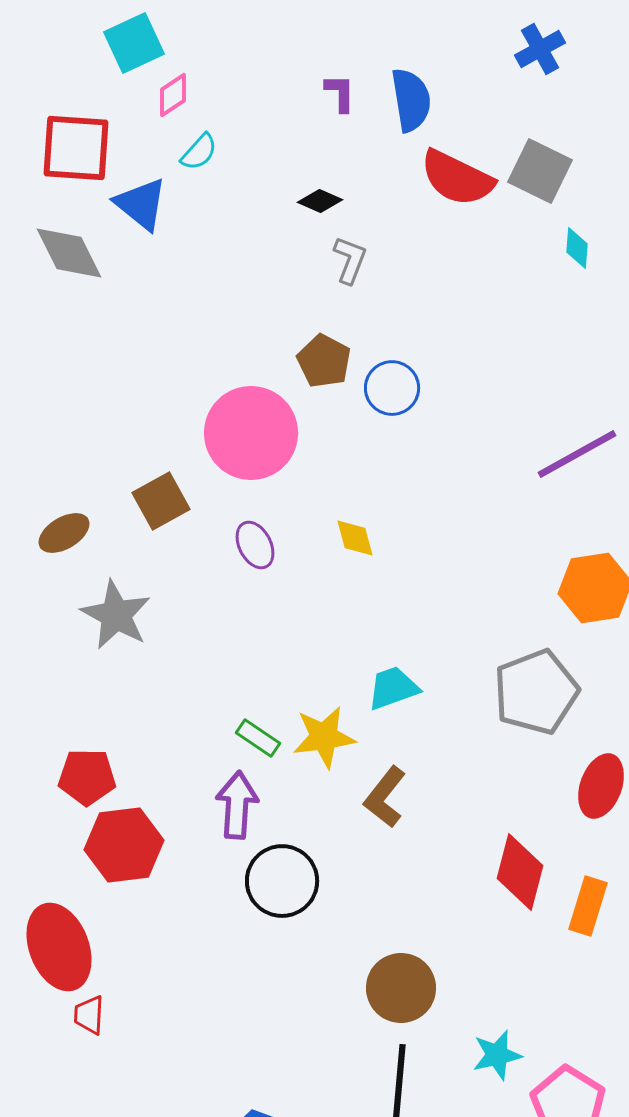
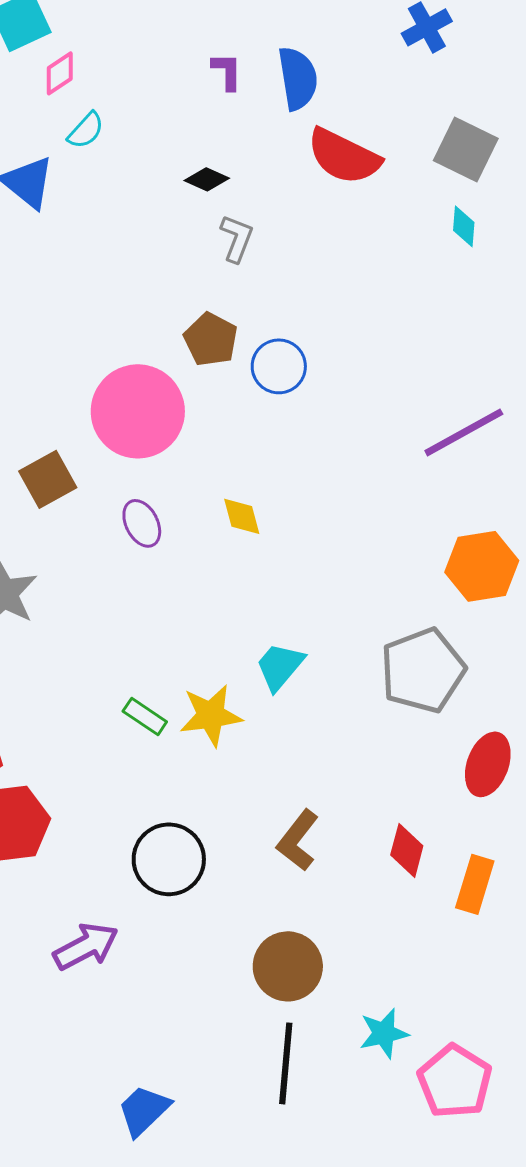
gray square: (540, 171) -> (466, 149), moved
cyan trapezoid: (393, 688) -> (280, 666), turned -30
brown L-shape: (385, 797) -> (298, 840), moved
purple arrow: (237, 805) -> (86, 946), moved, turned 58
red diamond: (520, 872) -> (407, 850), size x0.7

